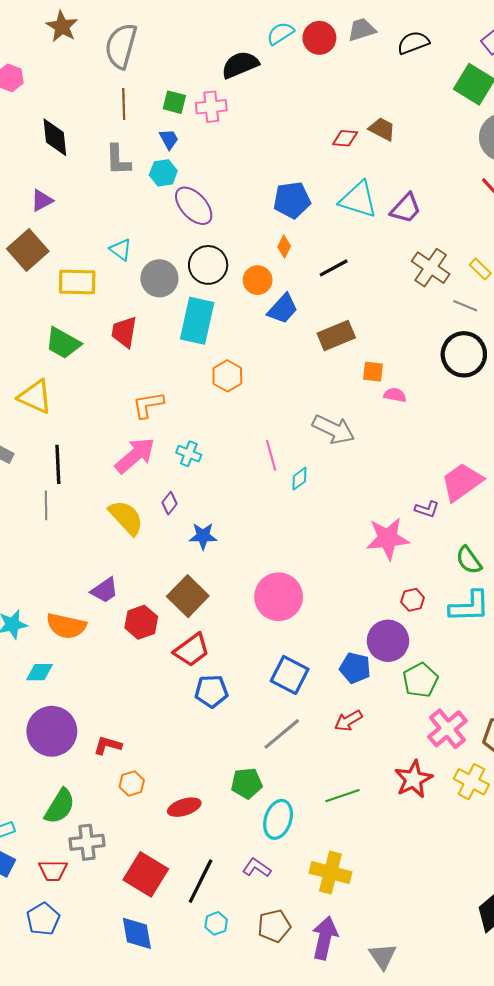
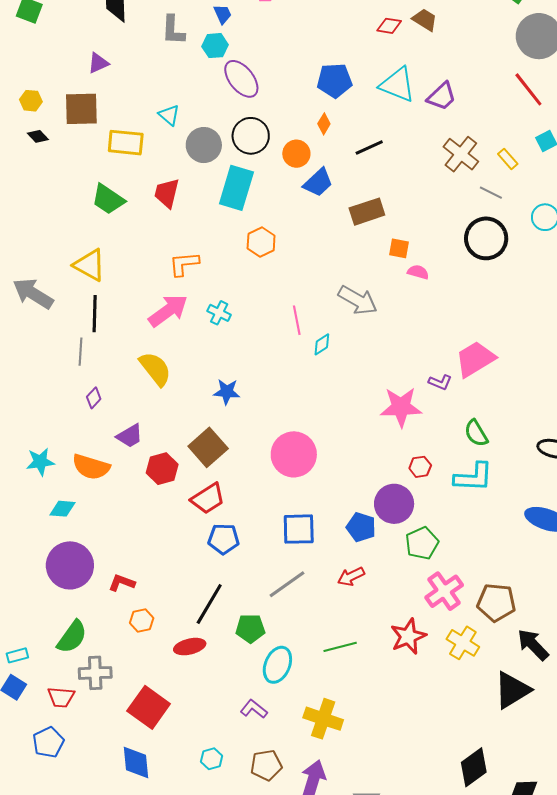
brown square: (28, 250) -> (81, 109), turned 36
yellow triangle: (35, 397) -> (90, 265), moved
purple diamond: (169, 503) -> (94, 398), moved
blue square: (290, 675) -> (299, 529), turned -33
black line: (201, 881) -> (209, 604), moved

